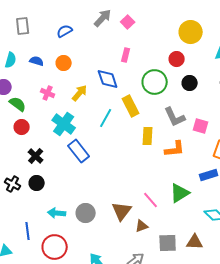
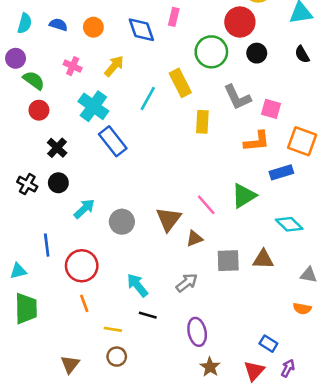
red circle: (177, 59) -> (240, 22), size x1.5
blue diamond: (108, 79) -> (141, 30), moved
orange L-shape: (175, 149) -> (257, 141), moved
cyan arrow: (57, 213) -> (84, 209), moved, turned 132

